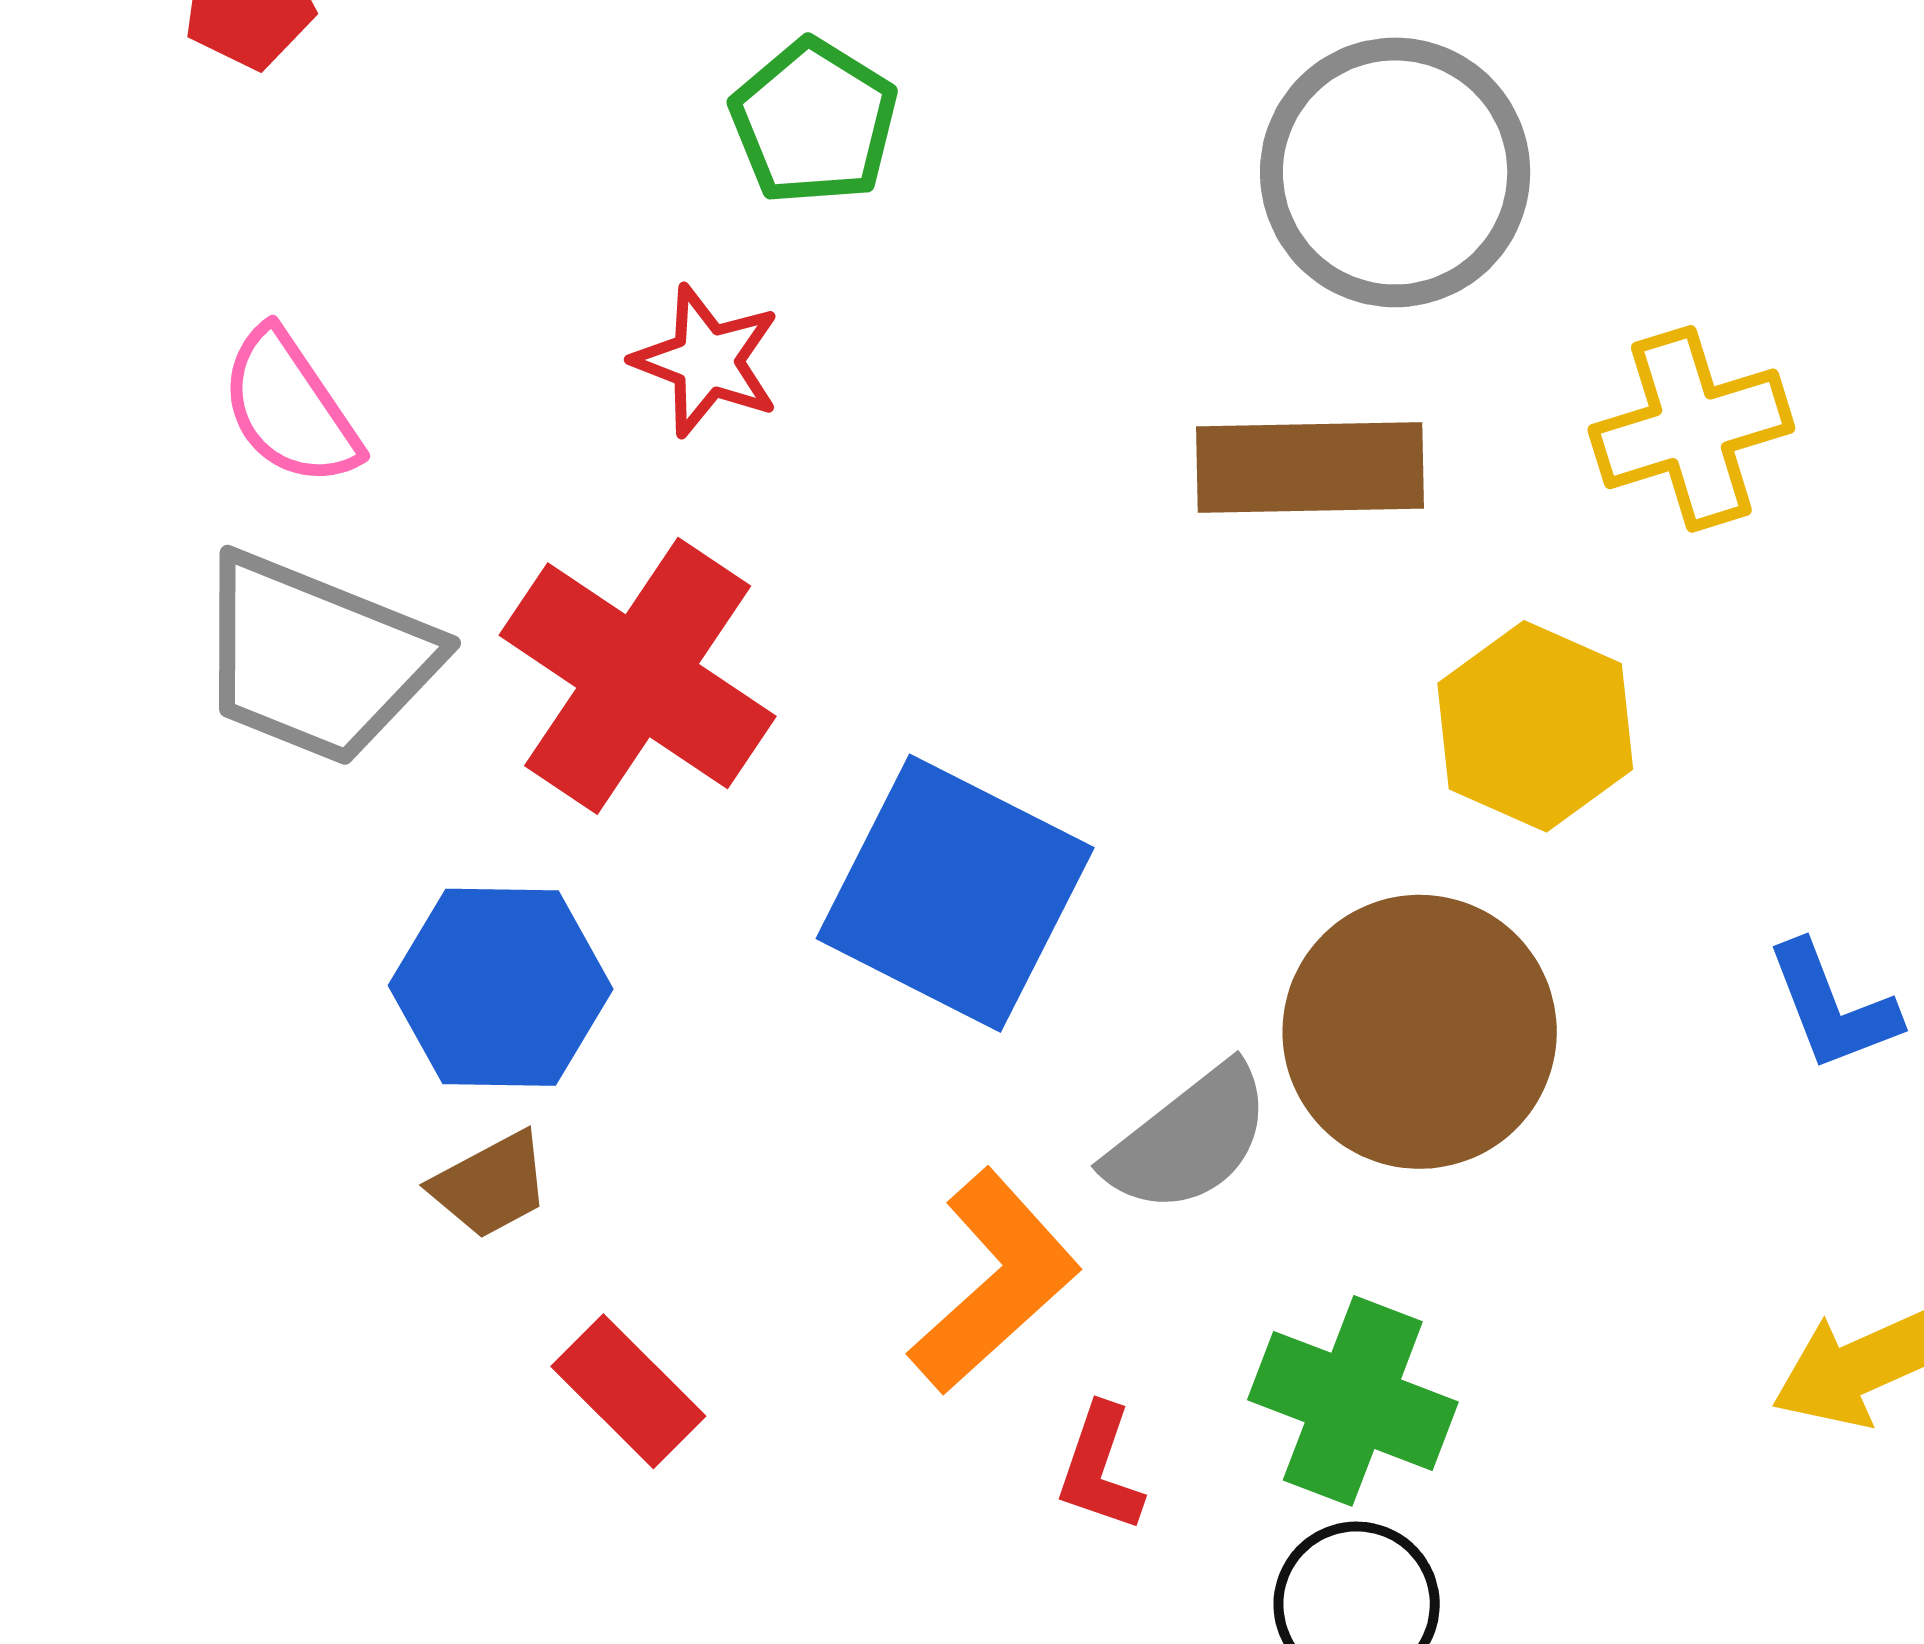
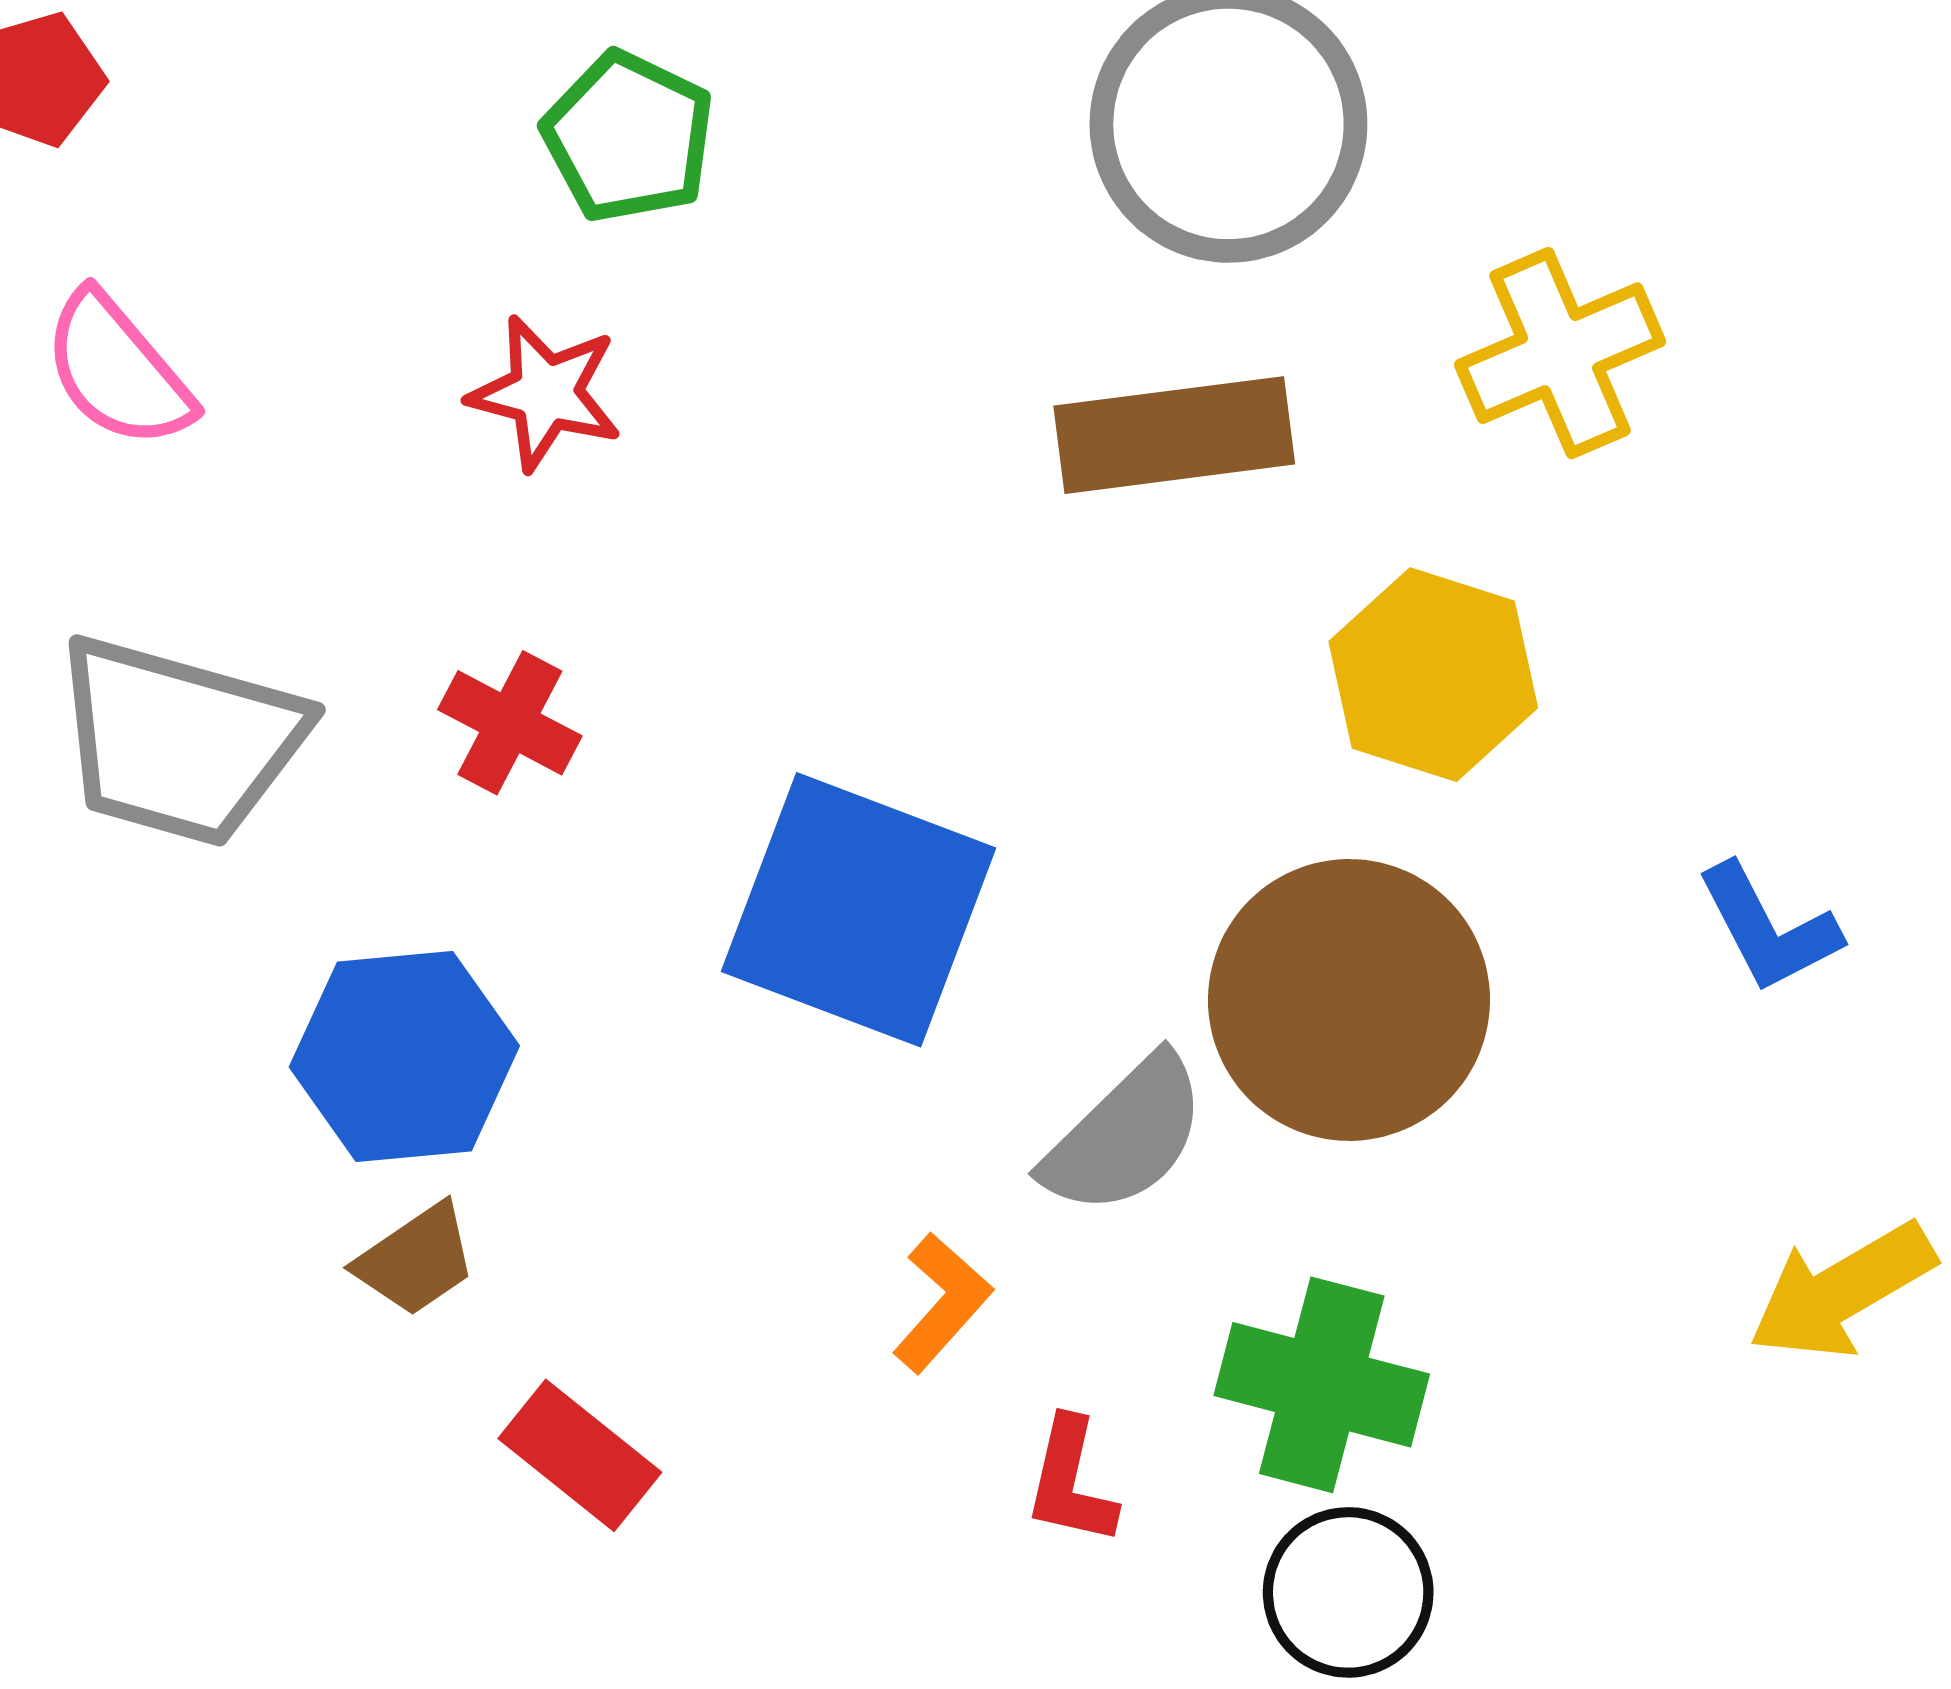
pink semicircle: (290, 408) -> (118, 370), moved
red cross: (638, 676) -> (510, 723), size x0.5
orange L-shape: (994, 1282) -> (942, 1303), size x0.6

